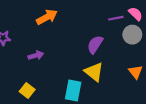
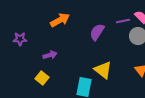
purple semicircle: (95, 44) -> (97, 32), moved
yellow square: (27, 90) -> (42, 78), moved

